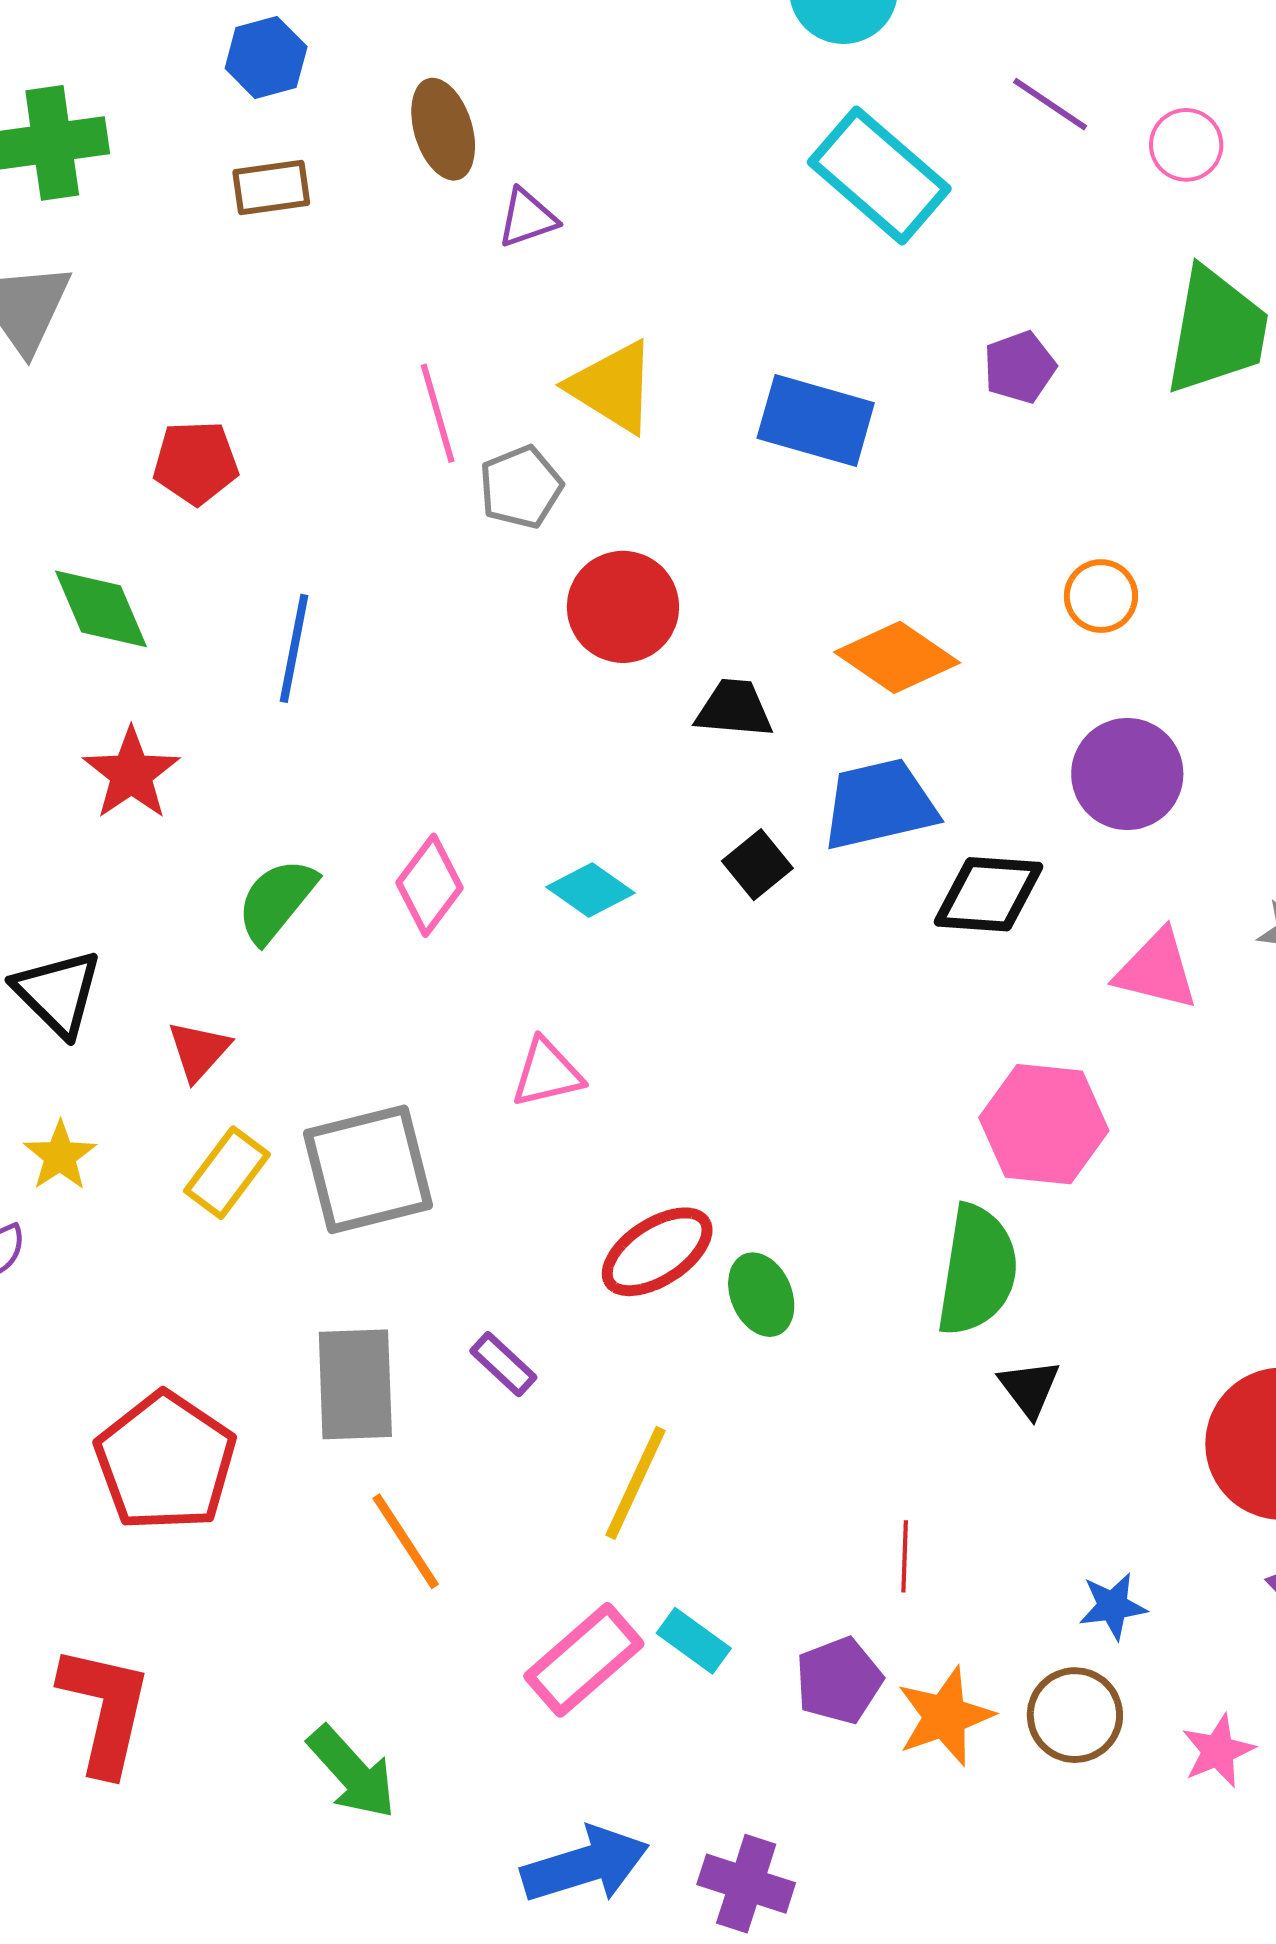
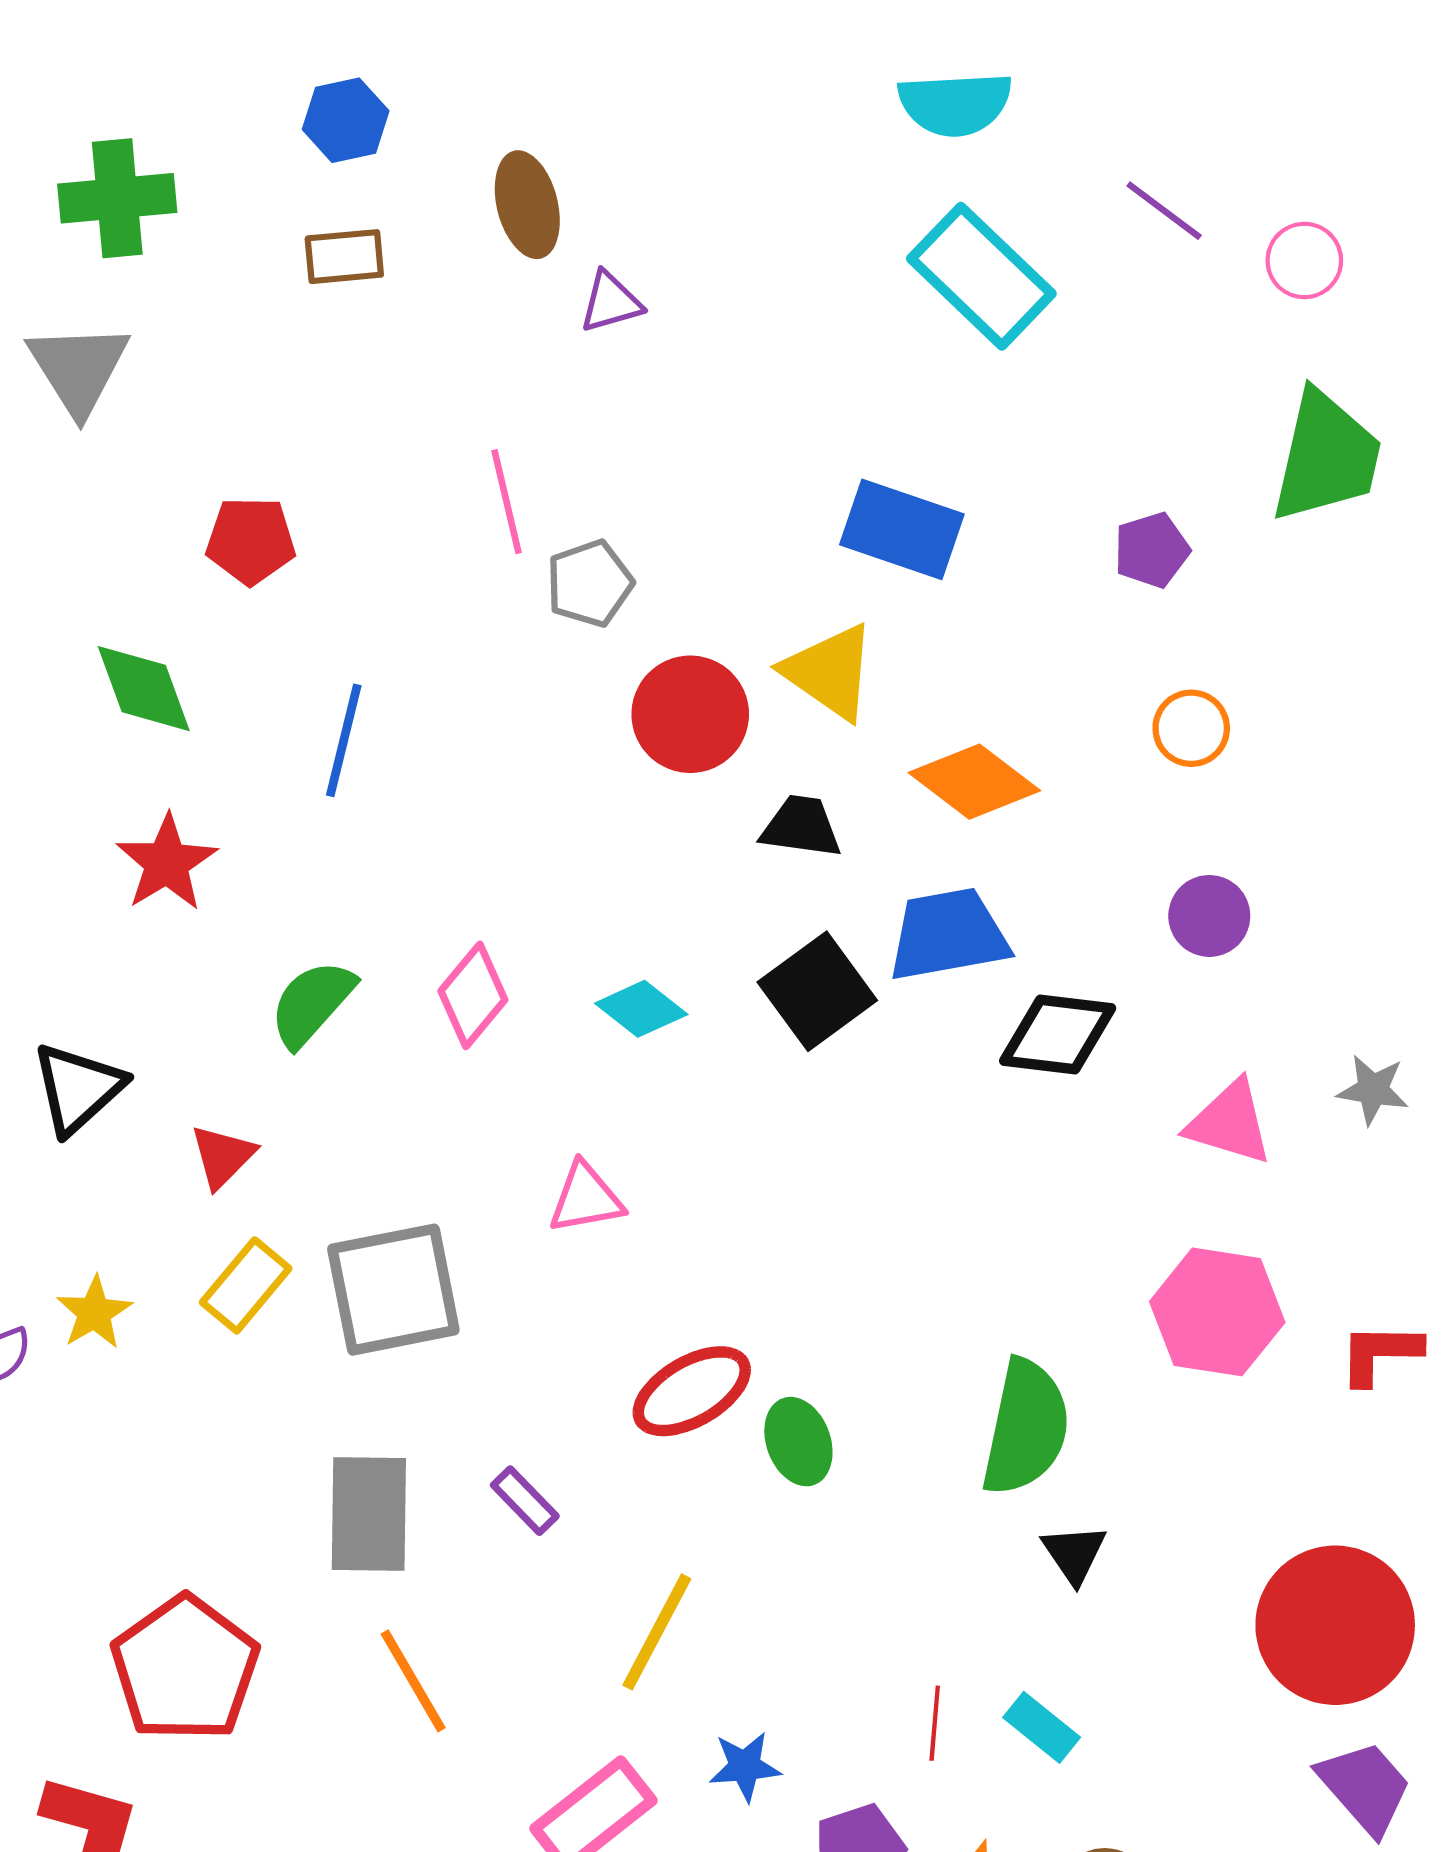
purple pentagon: (1020, 367) -> (1152, 550), moved
yellow triangle: (613, 387) -> (830, 672), moved
purple circle: (1127, 774) -> (1209, 916), size x0.7
black square: (757, 865) -> (817, 991), size x1.6
black triangle: (58, 993) -> (78, 1088), turned 30
pink hexagon: (1044, 1124) -> (1217, 1312), moved
yellow star: (60, 1156) -> (94, 1313), moved
red pentagon: (165, 1462) -> (185, 1669), moved
blue star: (1113, 1606) -> (745, 1766), moved
cyan rectangle: (694, 1641) -> (1042, 1727), moved

